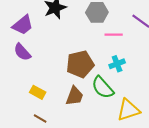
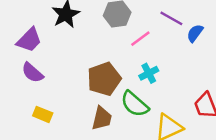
pink line: (114, 35) -> (140, 39), turned -30
yellow rectangle: (38, 92) -> (43, 114), moved

